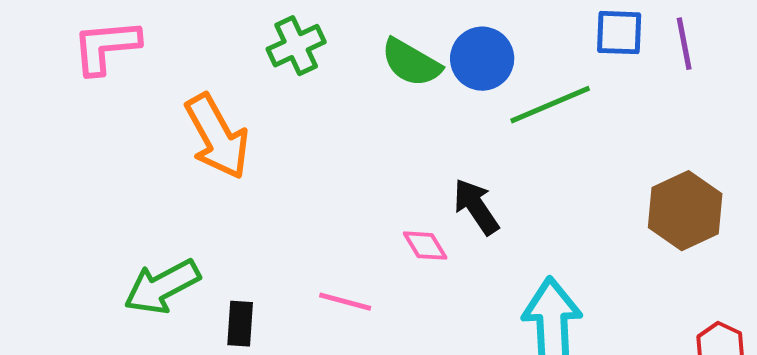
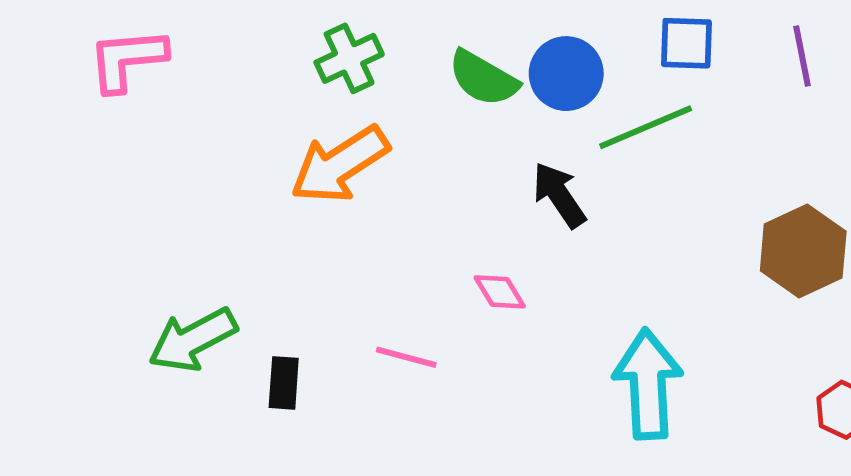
blue square: (619, 33) -> (686, 43), moved
orange arrow: (217, 137) -> (340, 165), moved, turned 86
black arrow: (476, 207) -> (559, 195), moved

